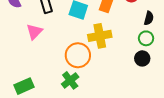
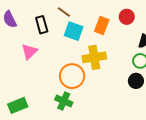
green cross: (70, 80) -> (64, 101), turned -30

